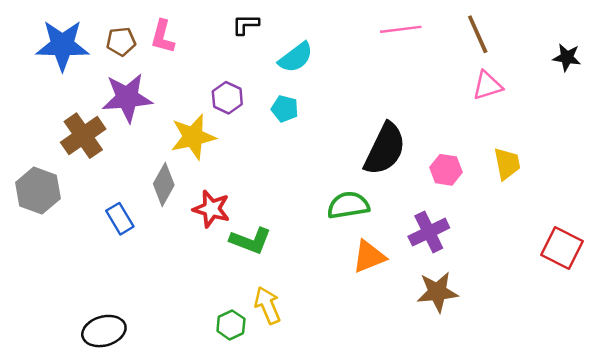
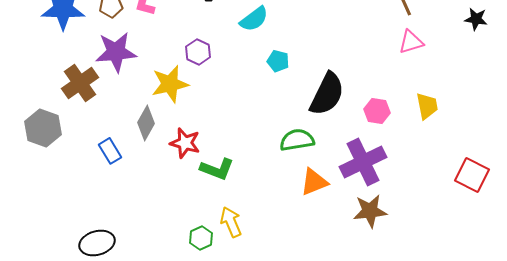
cyan pentagon: (285, 109) -> (278, 61), moved
purple cross: (429, 232) -> (363, 162), size x1.4

